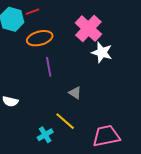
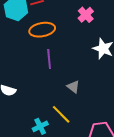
pink cross: (88, 28) -> (86, 15), moved, size x0.6

